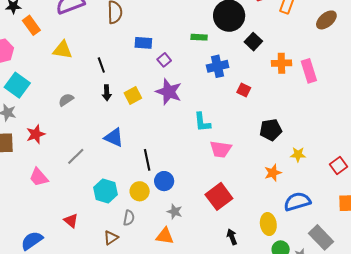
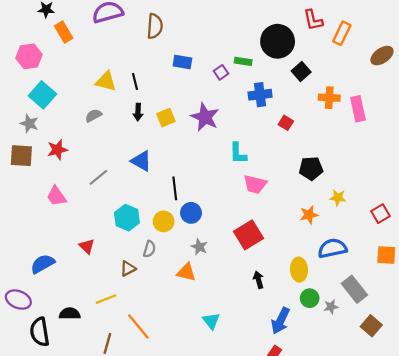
yellow triangle: (63, 50) -> (106, 81), moved
purple square: (164, 60) -> (221, 72), moved

